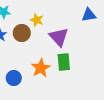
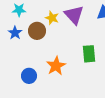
purple triangle: (59, 37) -> (74, 15), moved
green rectangle: (64, 62) -> (89, 54), moved

